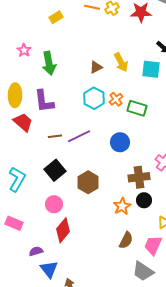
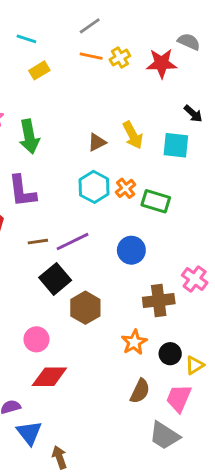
black square: (55, 170) -> (55, 279), moved
black circle: (144, 200) -> (170, 354), moved
red diamond: (63, 230) -> (49, 377), turned 50

